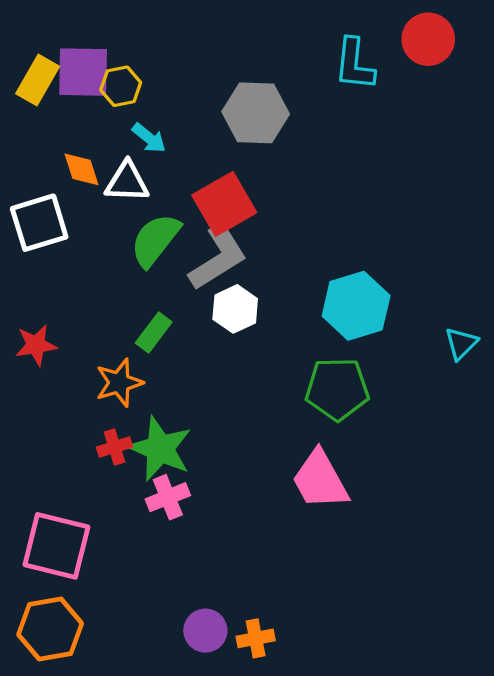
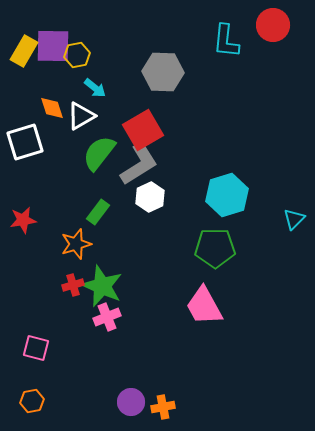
white triangle: (127, 182) -> (81, 116), turned -32
pink square: (56, 546) -> (36, 348), size x0.6
orange hexagon: (50, 629) -> (32, 401), size x0.6

